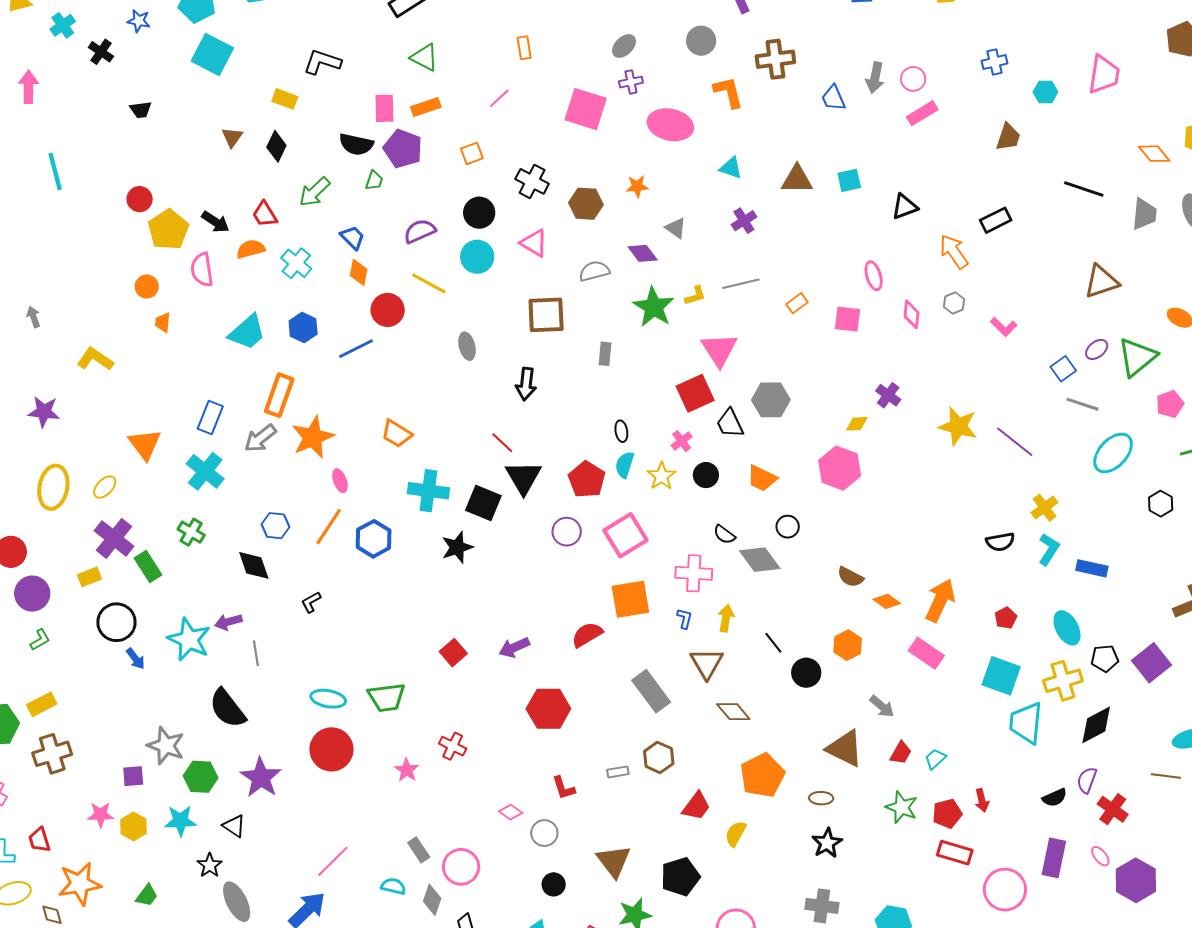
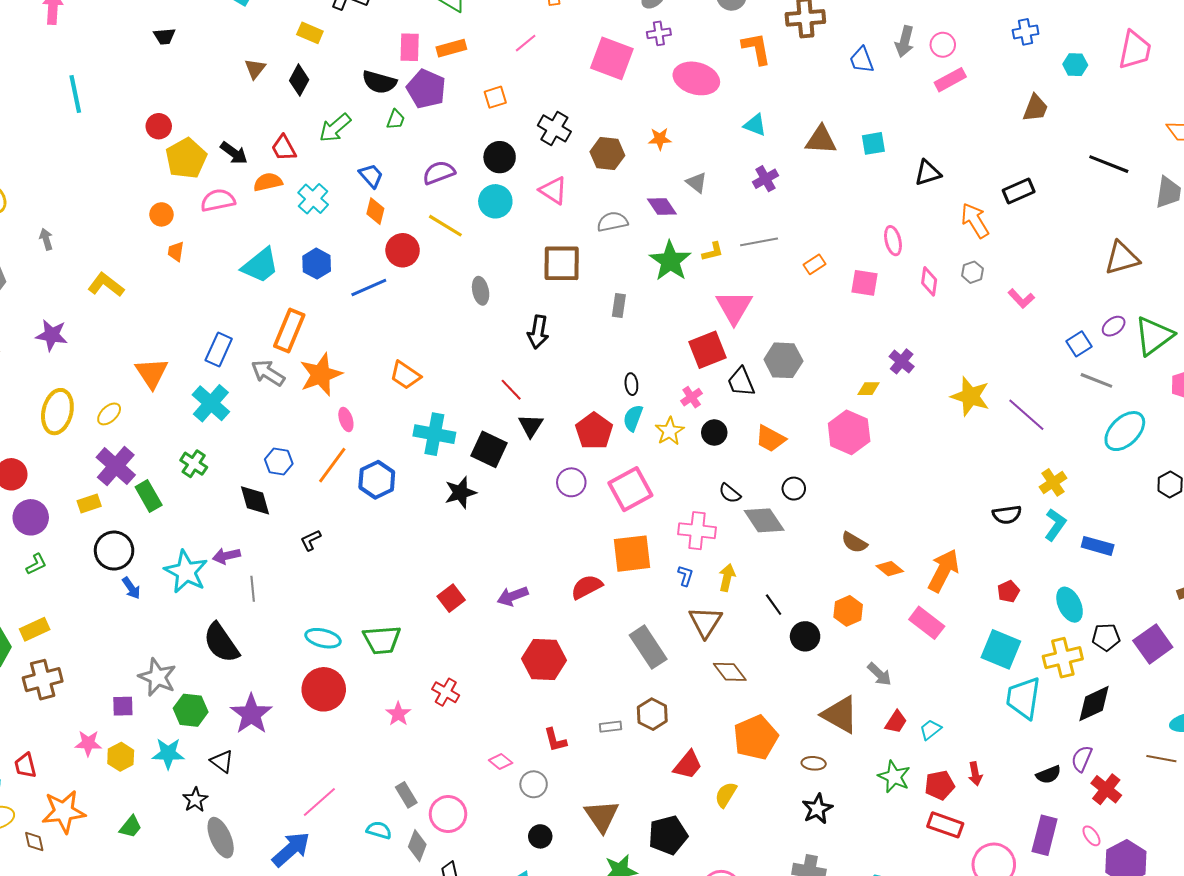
pink semicircle: (202, 270) -> (218, 200), turned 84
gray arrow: (260, 438) -> (268, 373), turned 68
black triangle: (524, 477) -> (531, 426), size x0.7

